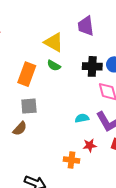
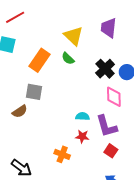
black cross: (92, 66) -> (105, 69), turned 30
red star: (90, 145) -> (82, 137), moved

